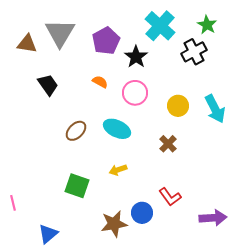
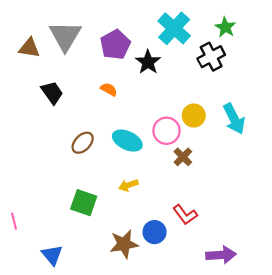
pink circle: (135, 93) -> (167, 131), moved
purple arrow: (213, 218) -> (221, 255), moved
blue triangle: (48, 234) -> (52, 255), turned -30

